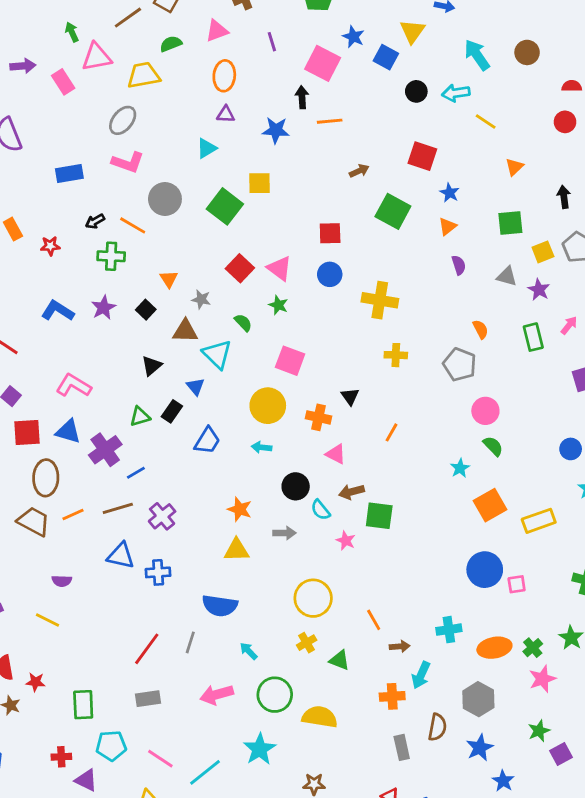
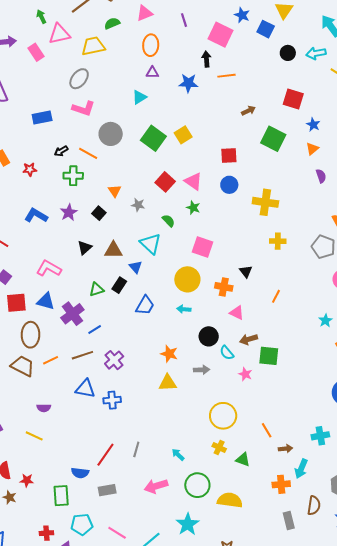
yellow square: (259, 183) -> (183, 135), moved, turned -30
brown triangle: (185, 331) -> (113, 250), moved
black triangle: (152, 366) -> (85, 248), moved
blue semicircle: (220, 606) -> (80, 473), moved, size x0.7
yellow cross: (307, 643) -> (219, 448), turned -32

